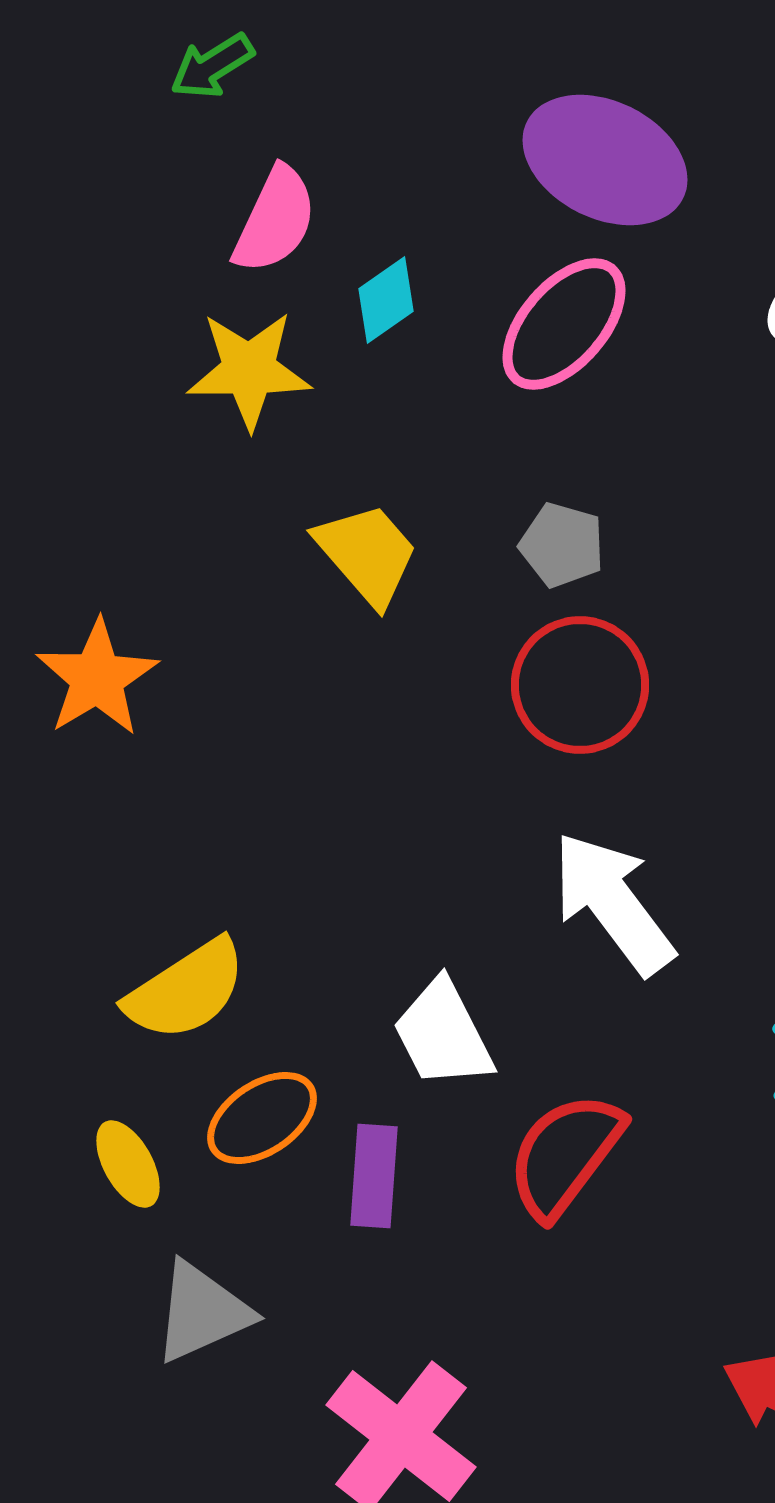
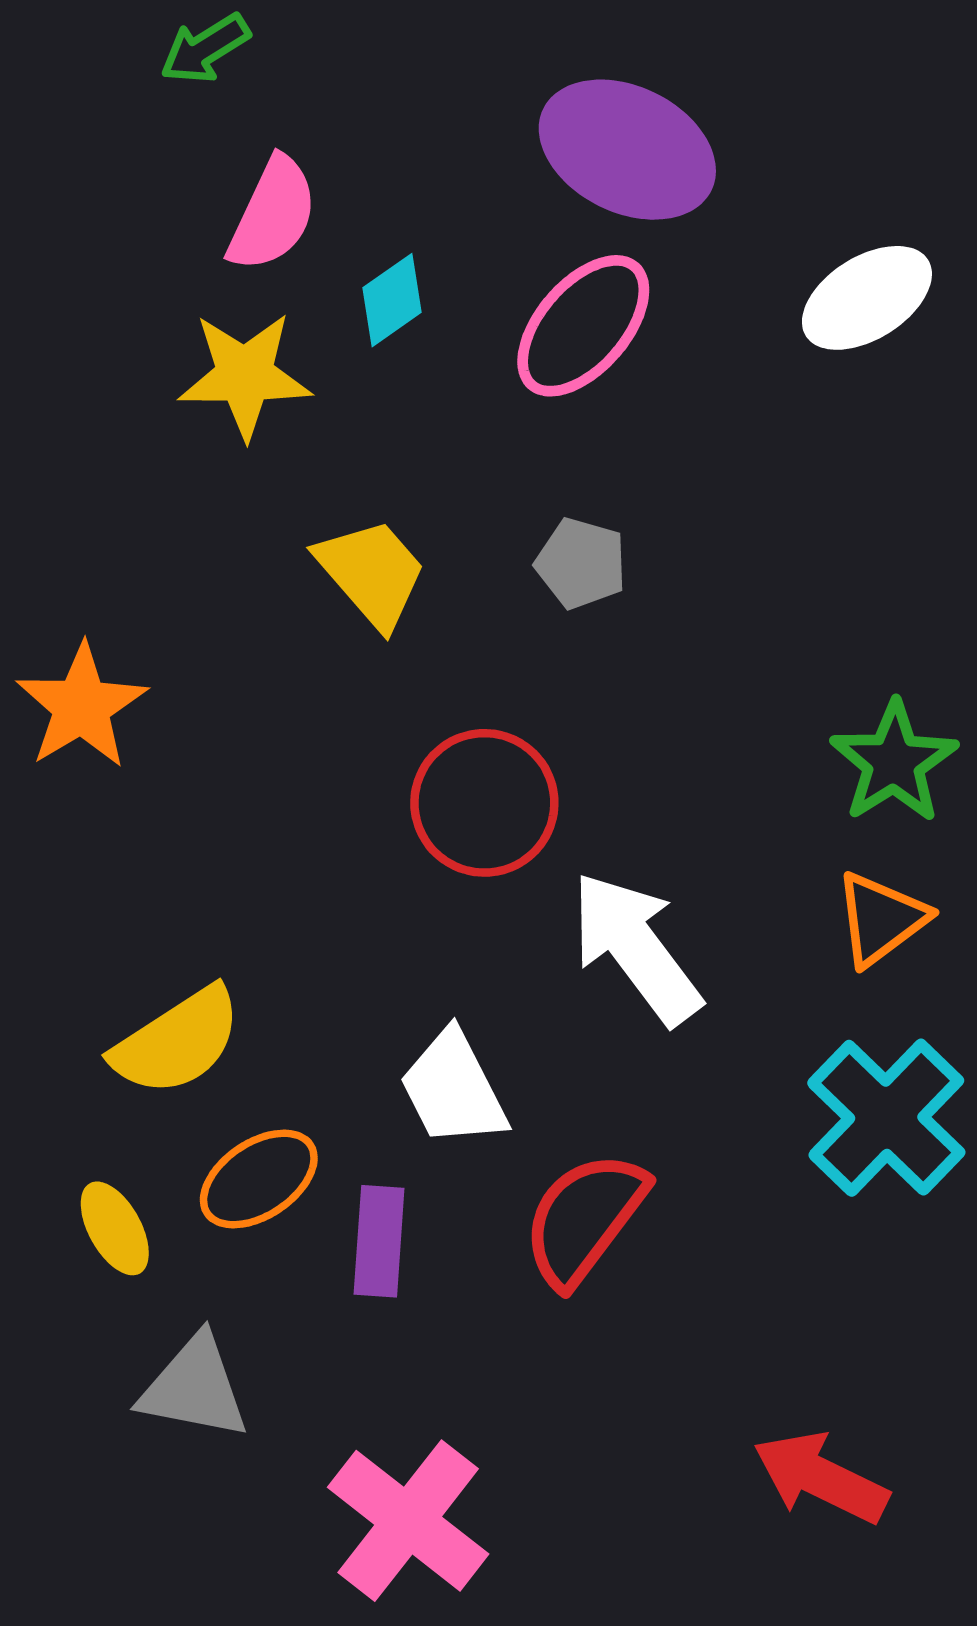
red circle: (580, 685) -> (484, 803), moved
gray triangle: (202, 1312) -> (194, 1387), turned 35

